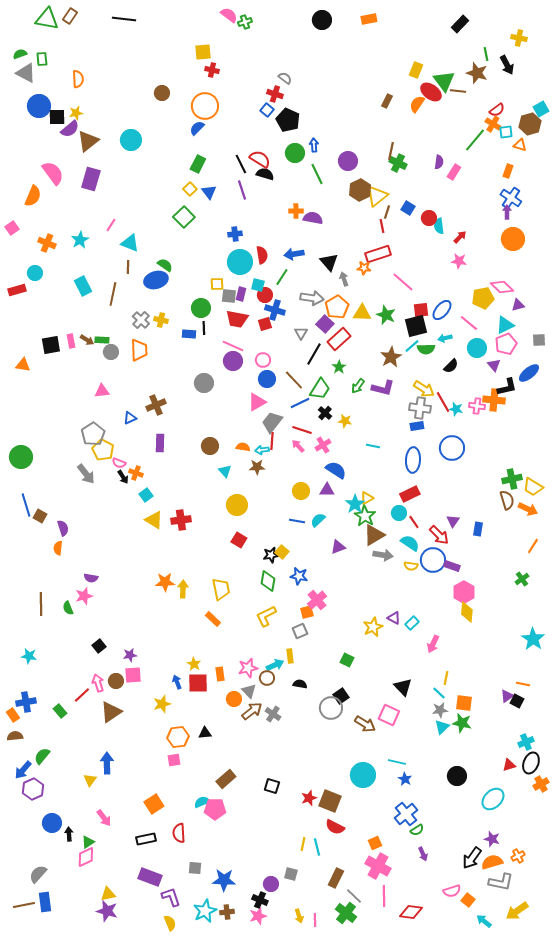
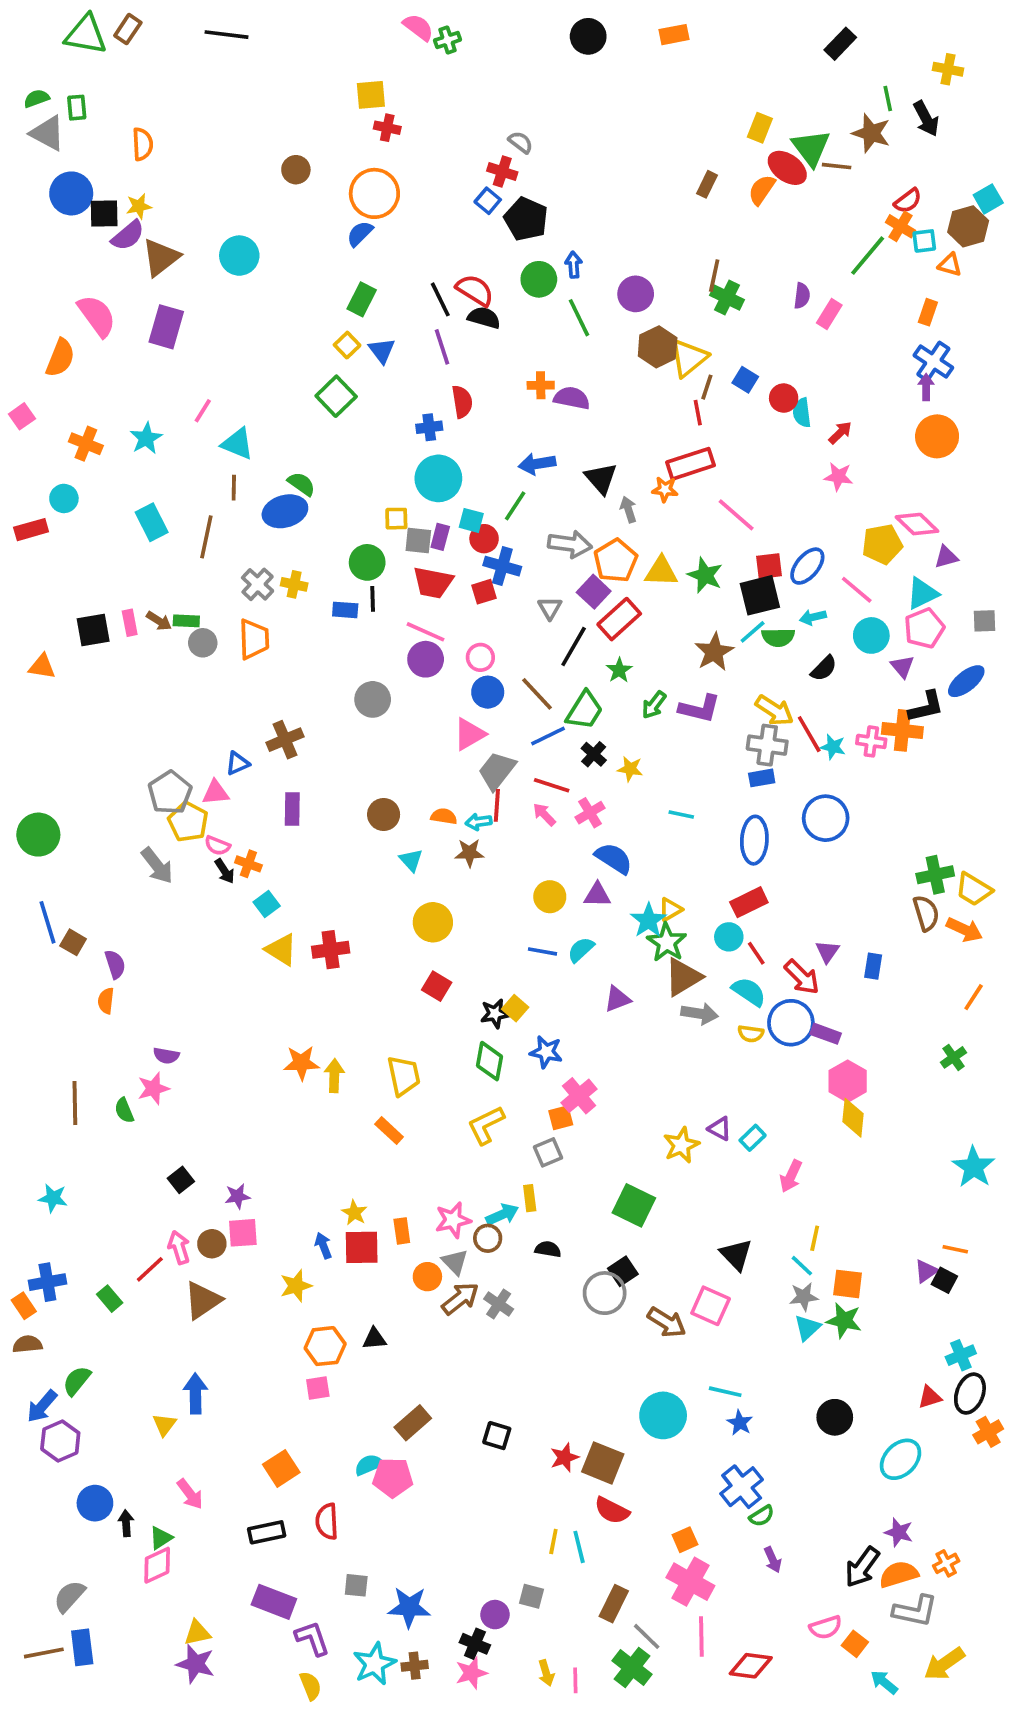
red semicircle: (262, 255) -> (462, 402), moved
pink triangle: (102, 391) -> (216, 793), moved
green square: (347, 660) -> (634, 1205), size x1.6

